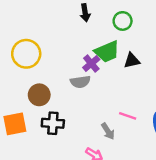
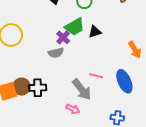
brown circle: (39, 95) -> (22, 87), moved
gray arrow: (108, 131) -> (82, 89), size x1.6

